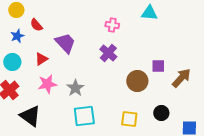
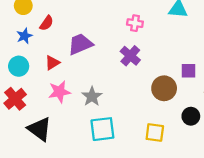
red semicircle: (36, 25) -> (47, 23), turned -104
purple trapezoid: (65, 43) -> (80, 44), turned -70
black circle: (161, 113) -> (191, 116), moved

